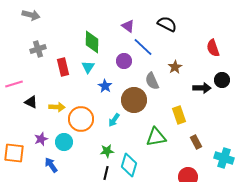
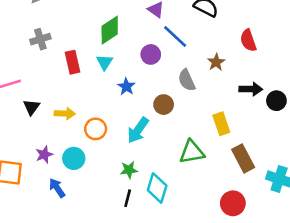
green diamond: (92, 42) -> (110, 30), turned 55
red semicircle: (213, 48) -> (248, 40), moved
black circle: (222, 80) -> (276, 101), moved
brown circle: (134, 100) -> (164, 105), size x0.6
black triangle: (31, 102) -> (31, 107), turned 40
orange circle: (81, 119) -> (96, 129), size x0.7
cyan arrow: (114, 120) -> (138, 130), size x1.5
brown rectangle: (196, 142) -> (243, 158), size x1.5

